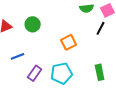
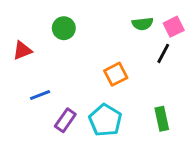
green circle: (33, 24) -> (64, 28), moved
cyan pentagon: (62, 73) -> (105, 120), turned -30

